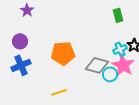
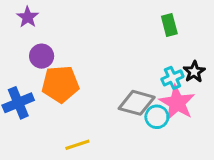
purple circle: (20, 41) -> (42, 56), moved
orange pentagon: (63, 53) -> (60, 84), moved

